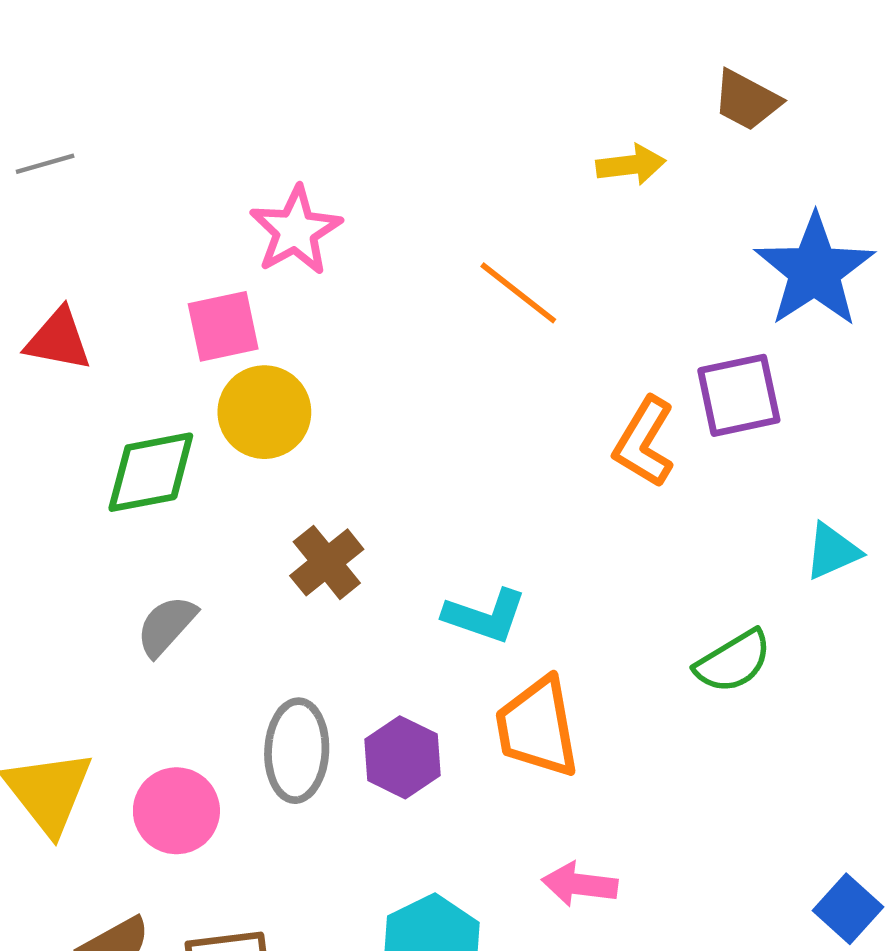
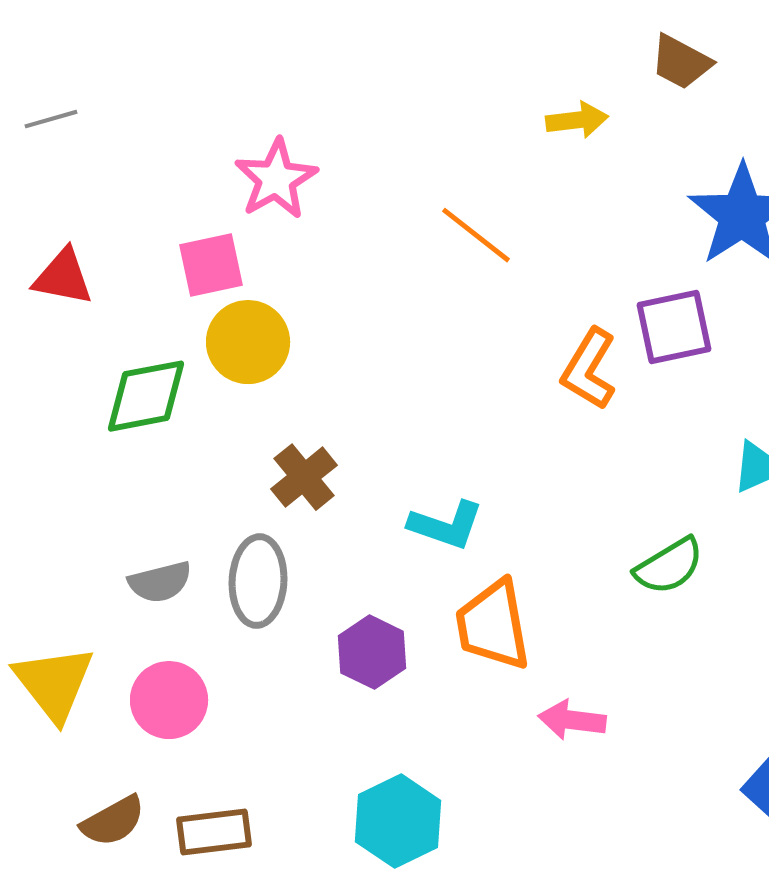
gray semicircle: (166, 626) -> (160, 582), moved, turned -146
gray ellipse: (297, 751) -> (258, 581), moved
pink arrow: (580, 884) -> (572, 720), moved

